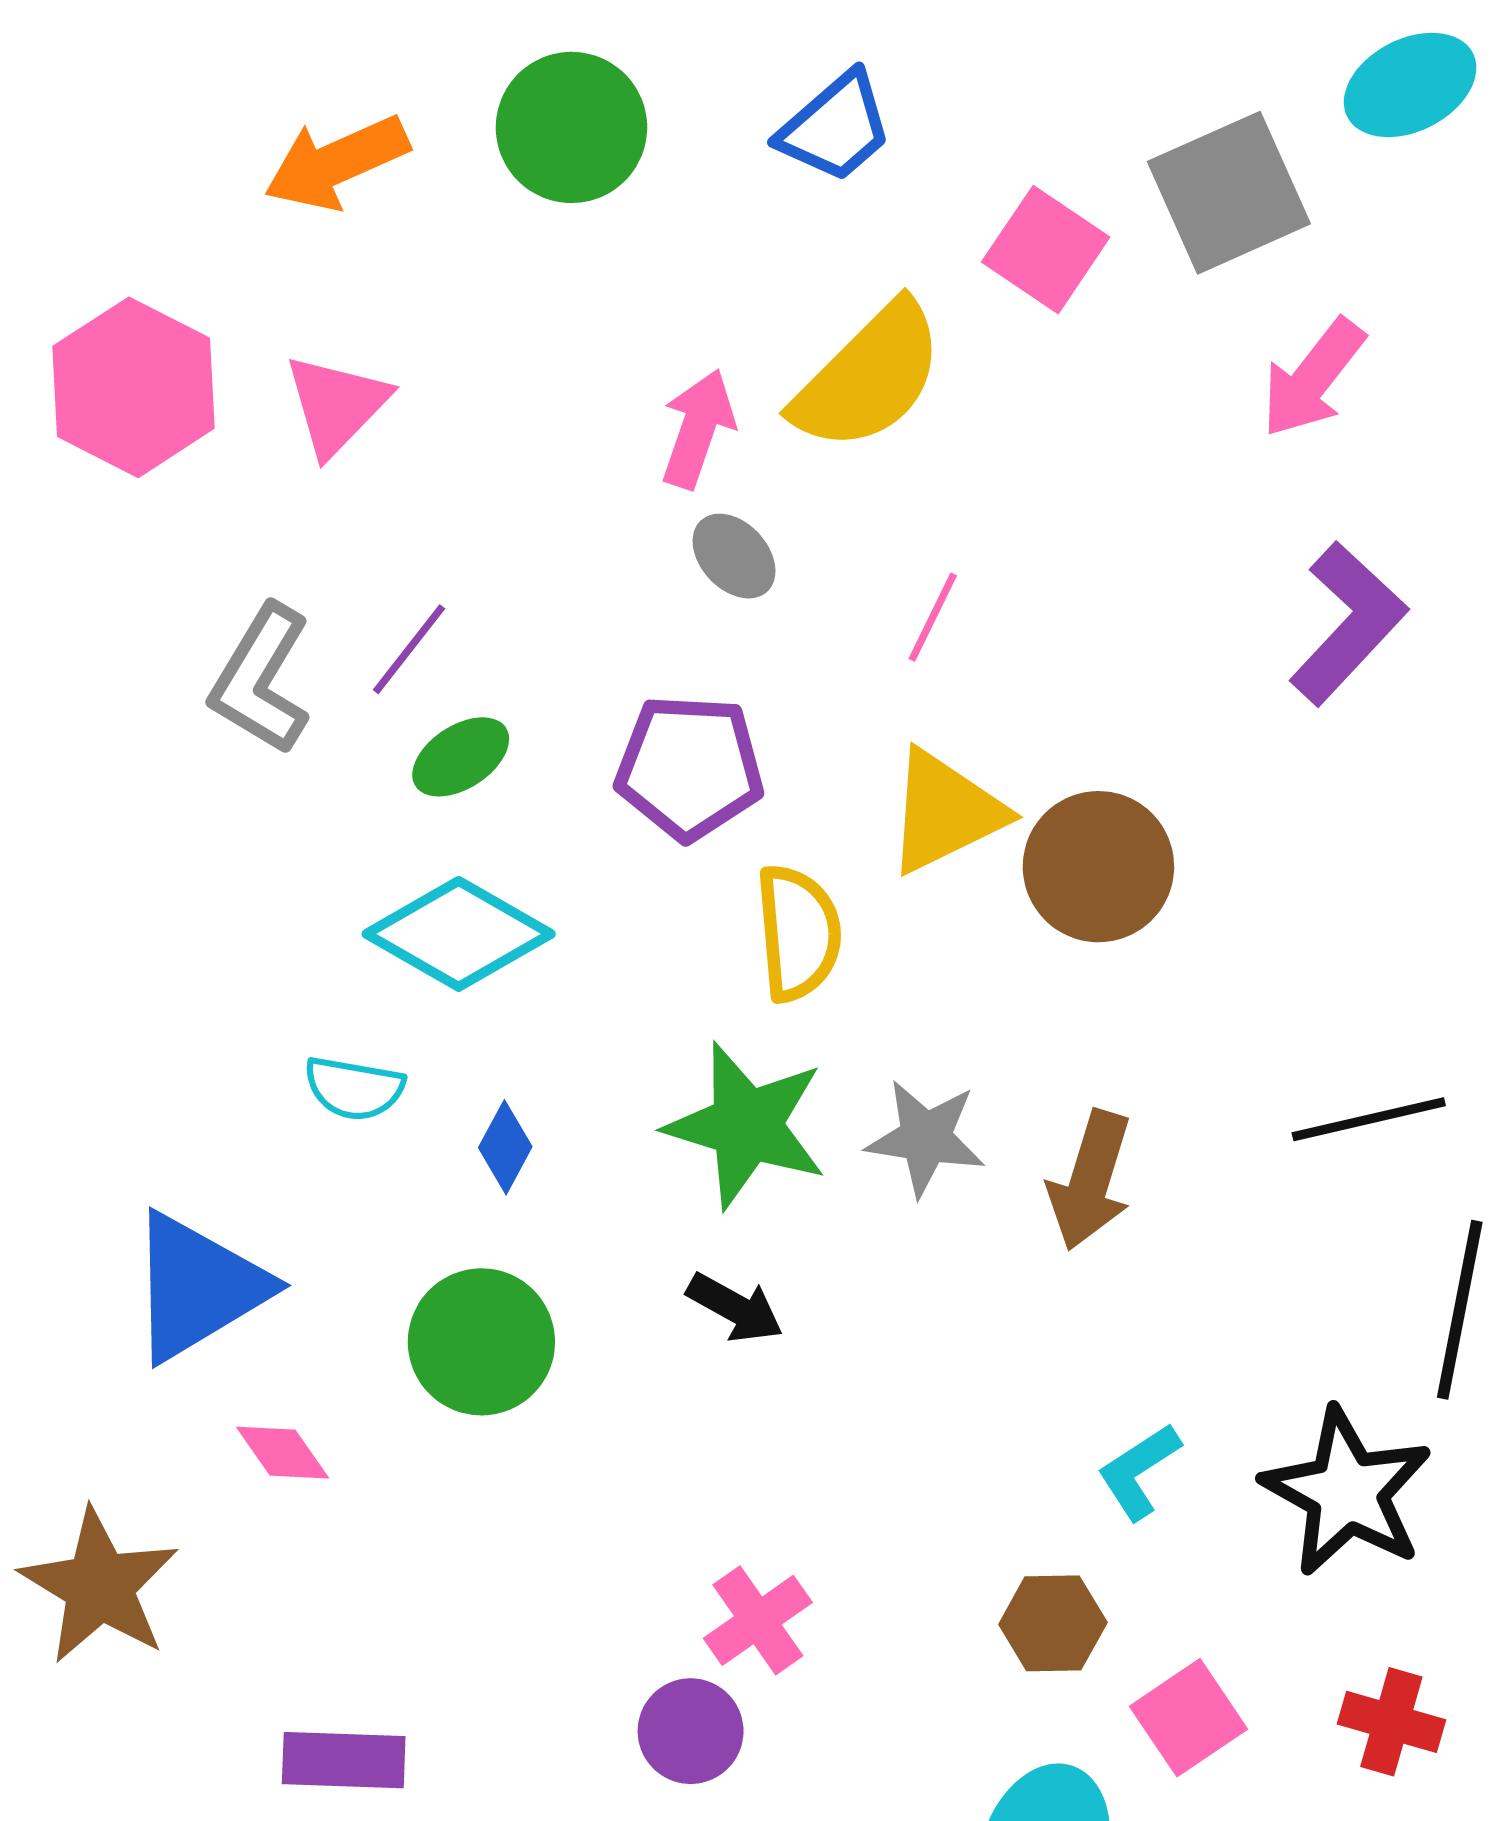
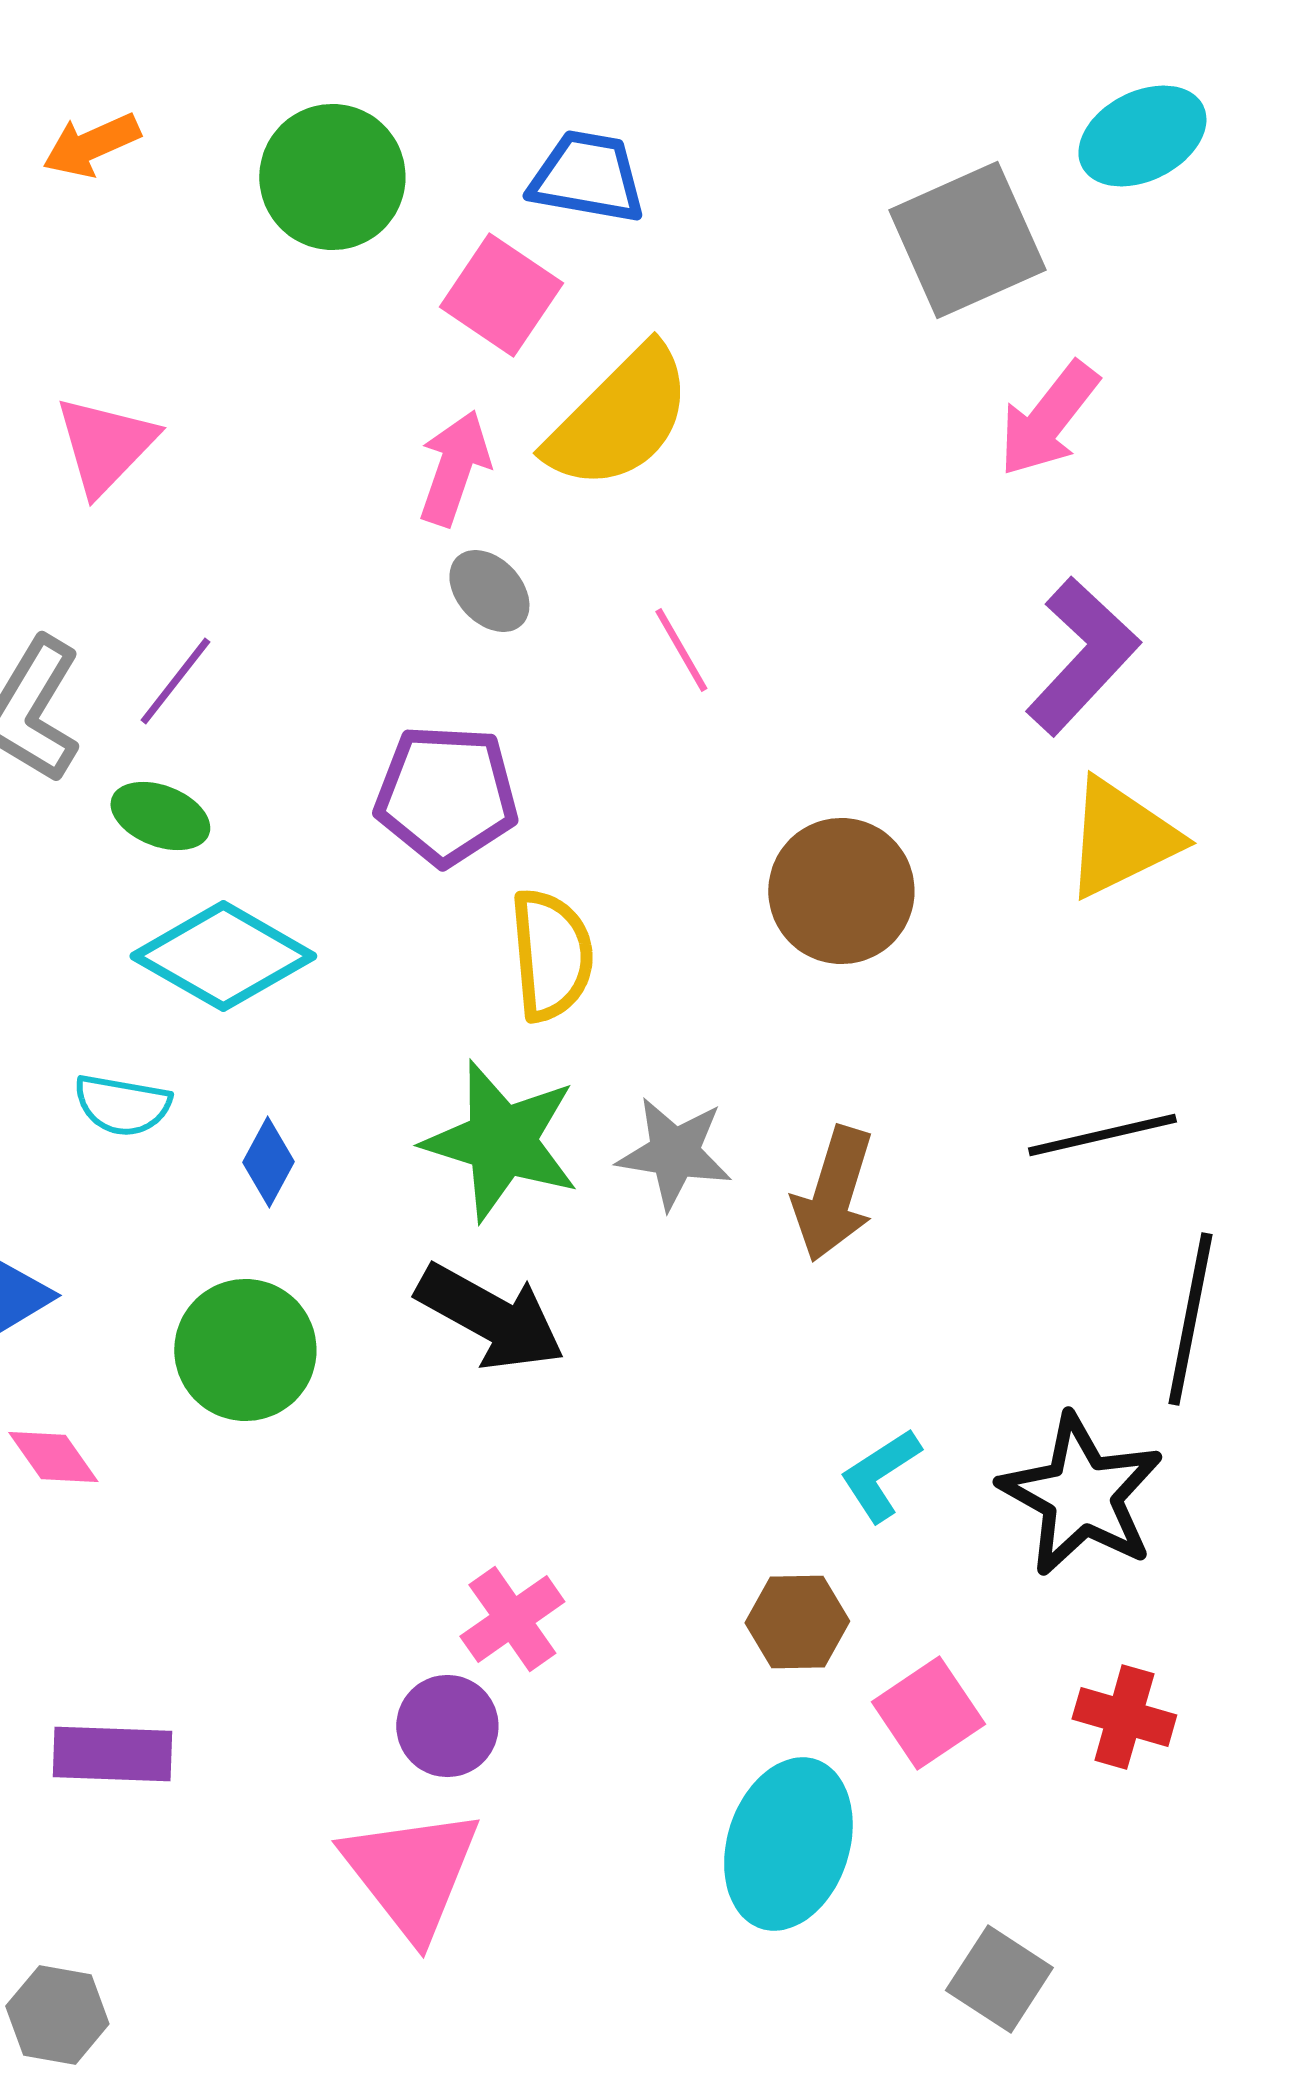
blue trapezoid: (835, 127) -> (587, 177), turned -129
orange arrow: (336, 163) -> (91, 145), moved, size x0.7
pink square: (1046, 250) -> (501, 295), moved
pink line: (933, 617) -> (681, 650), turned -56
green ellipse: (461, 757) -> (160, 816), moved, turned 54
yellow triangle: (945, 812) -> (1121, 838), moved
black arrow: (735, 1308) -> (490, 1317), size x1.6

